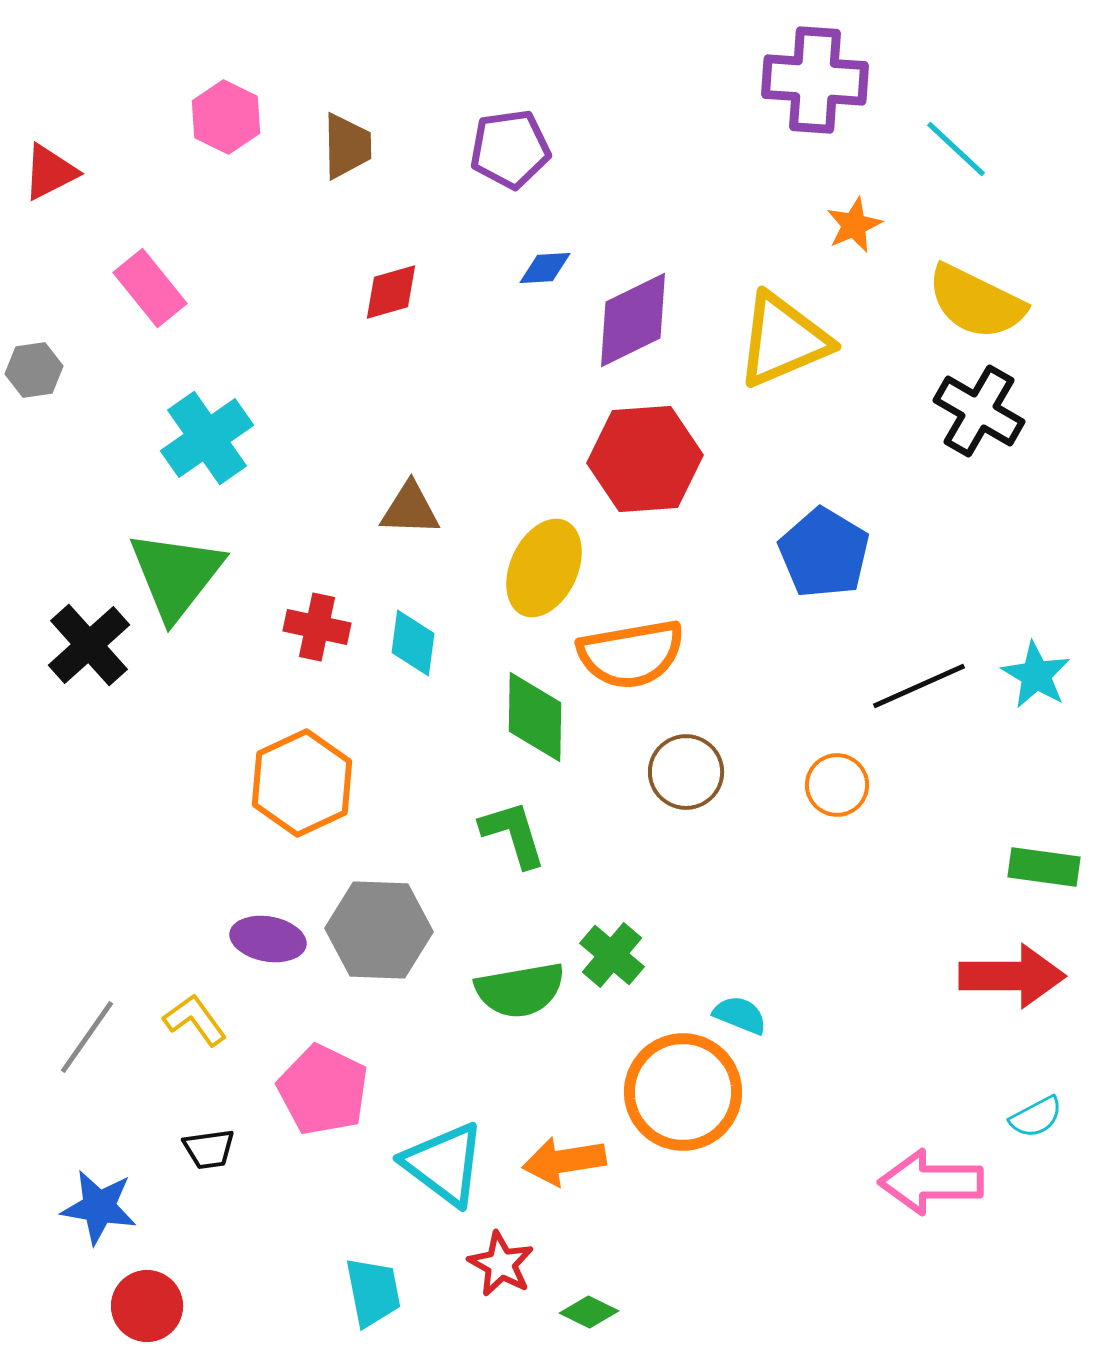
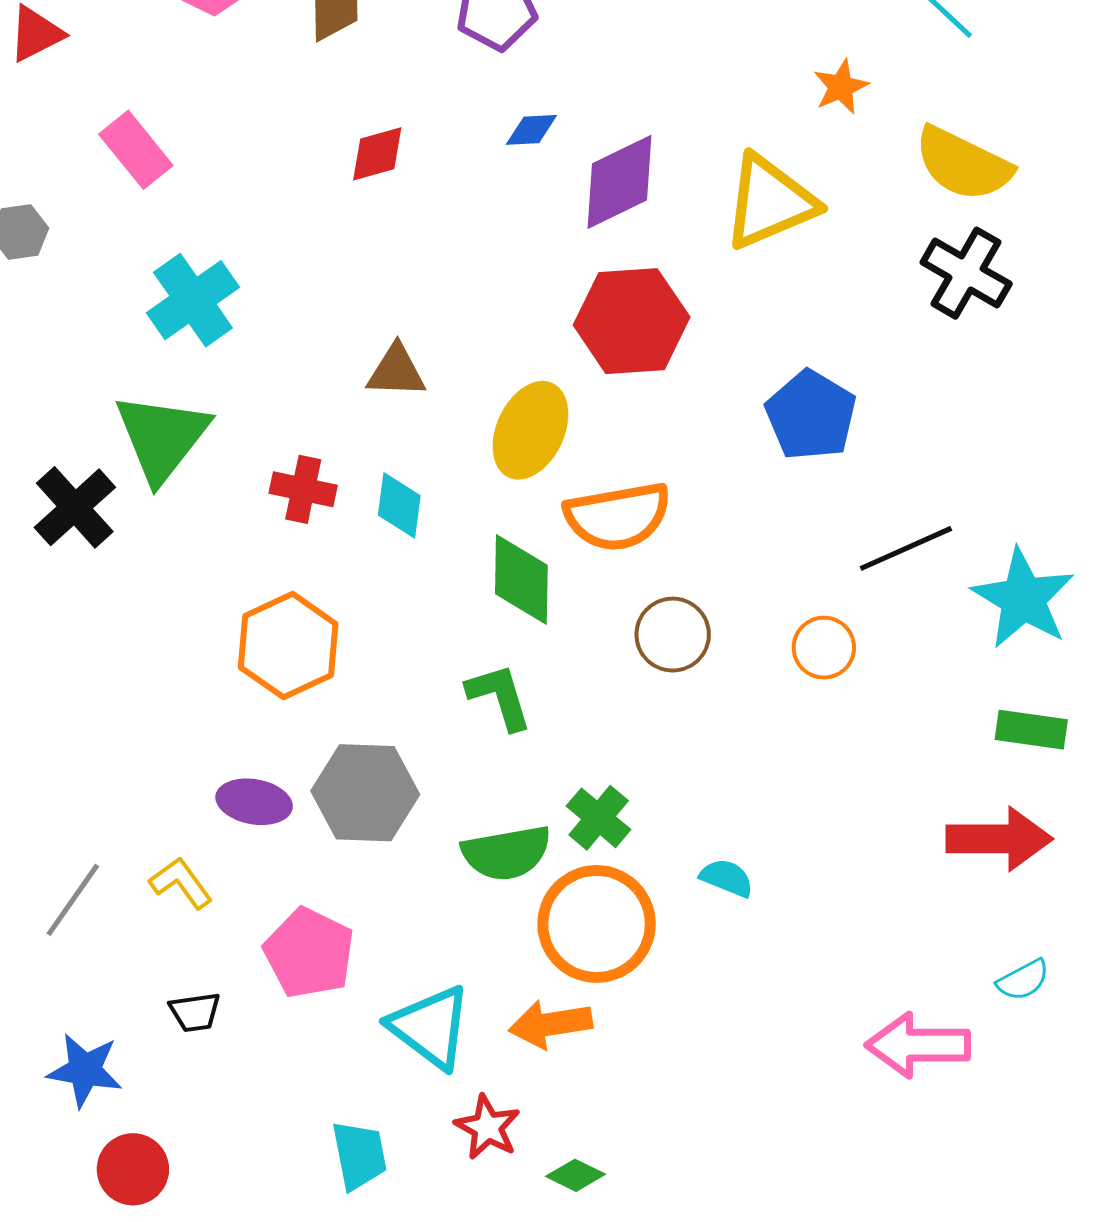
cyan star: (1036, 675) -> (1023, 598), moved, size x1.5
orange circle: (683, 1092) -> (597, 924), moved

